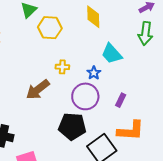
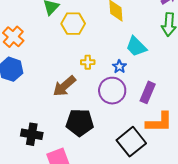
purple rectangle: (121, 100) -> (148, 92), size x1.5
black pentagon: (72, 126) -> (80, 123), moved

